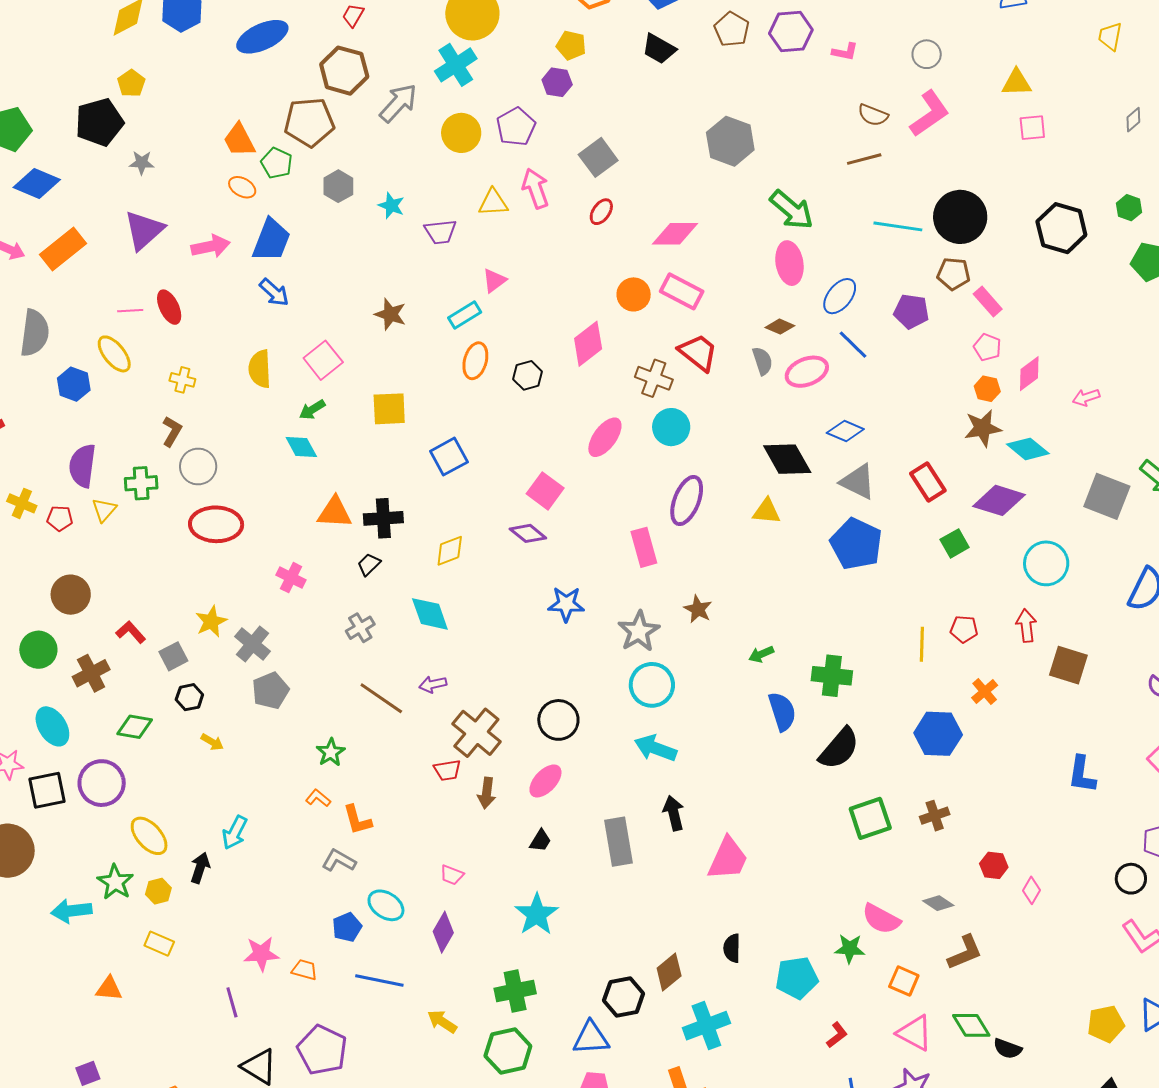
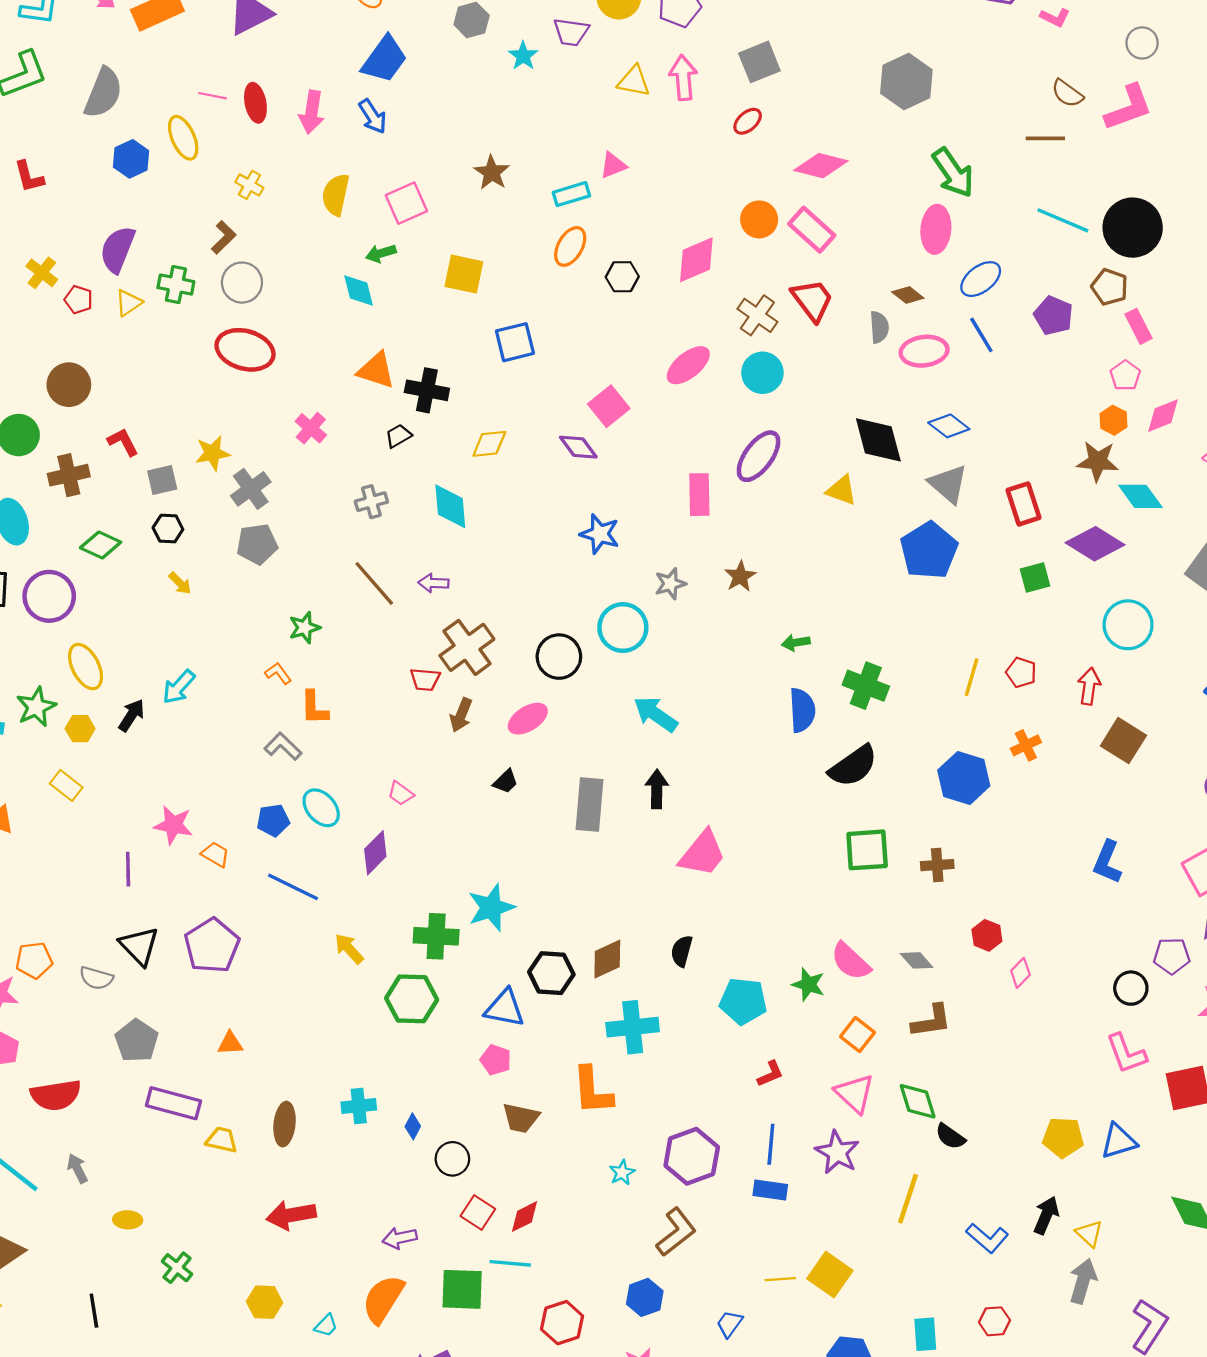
purple trapezoid: (440, 232) -> (571, 32), moved
pink arrow: (211, 246) -> (312, 112), moved, turned 96
gray star: (639, 631) -> (670, 584), size x0.7
cyan circle: (652, 685) -> (623, 628), moved
cyan star: (537, 914) -> (491, 908), moved

